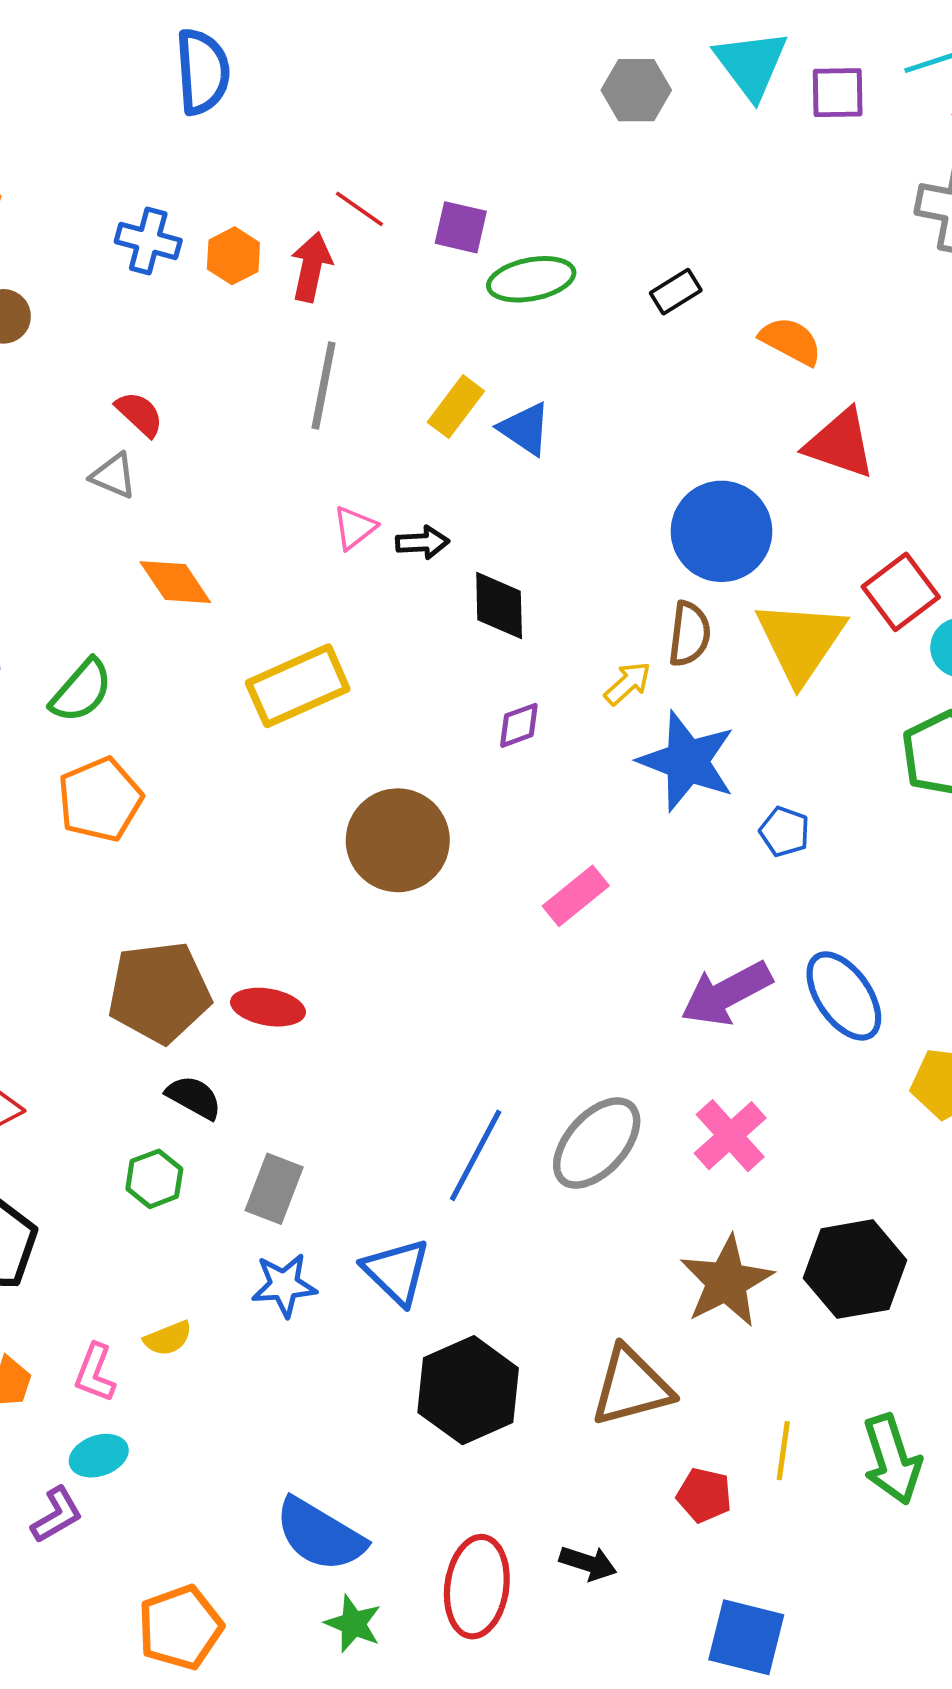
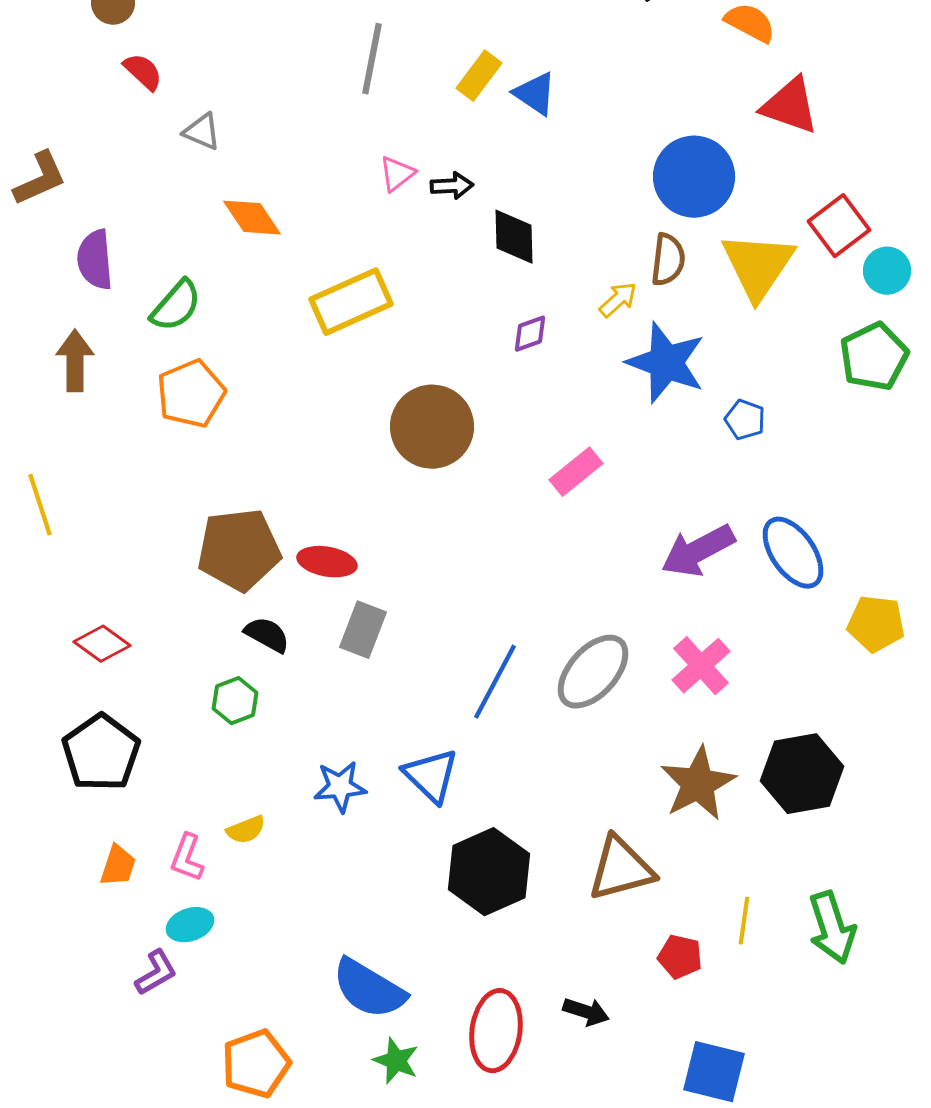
red semicircle: (139, 414) -> (143, 72), moved
gray rectangle: (274, 1189) -> (363, 630), moved

